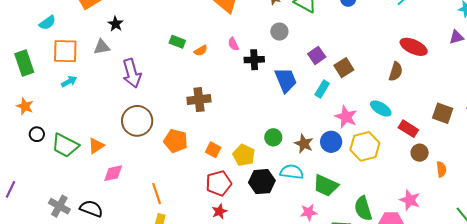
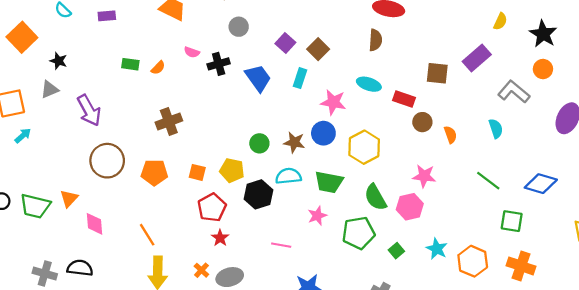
pink semicircle: (233, 44) -> (192, 52), turned -32
yellow hexagon: (365, 146) -> (364, 147), moved
pink diamond: (113, 173) -> (95, 224), turned -70

